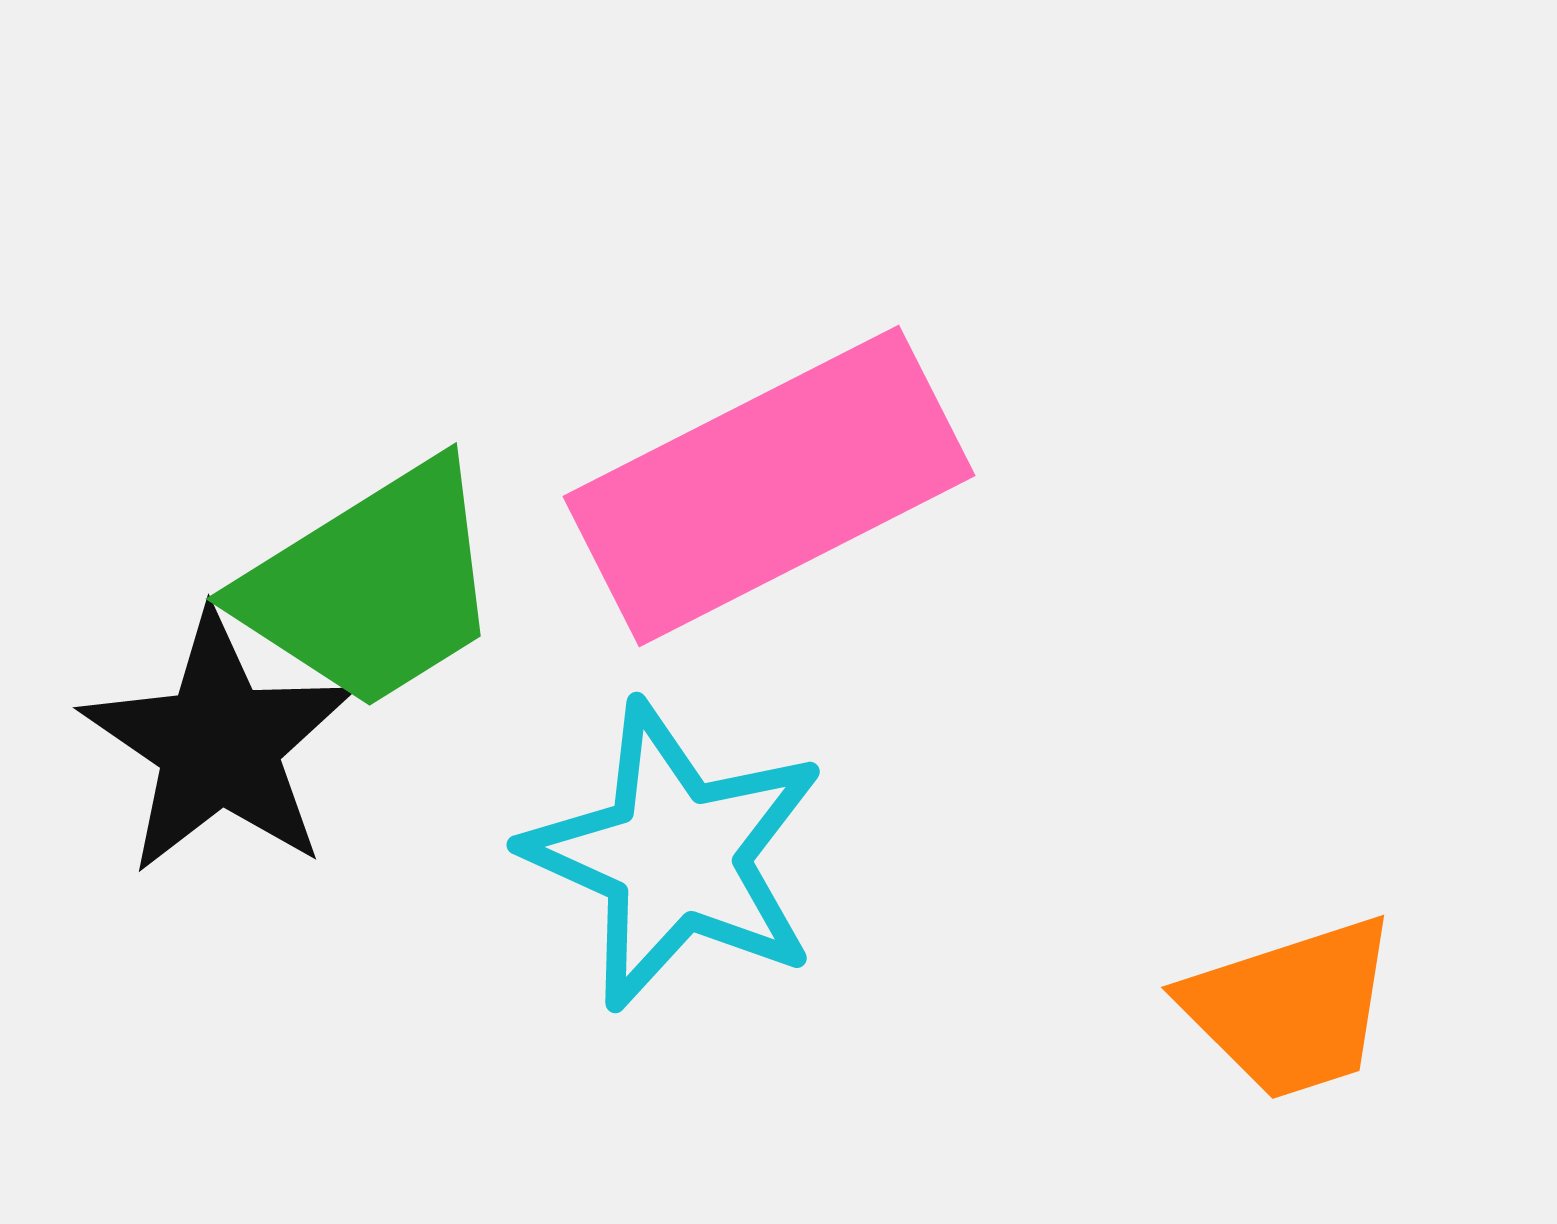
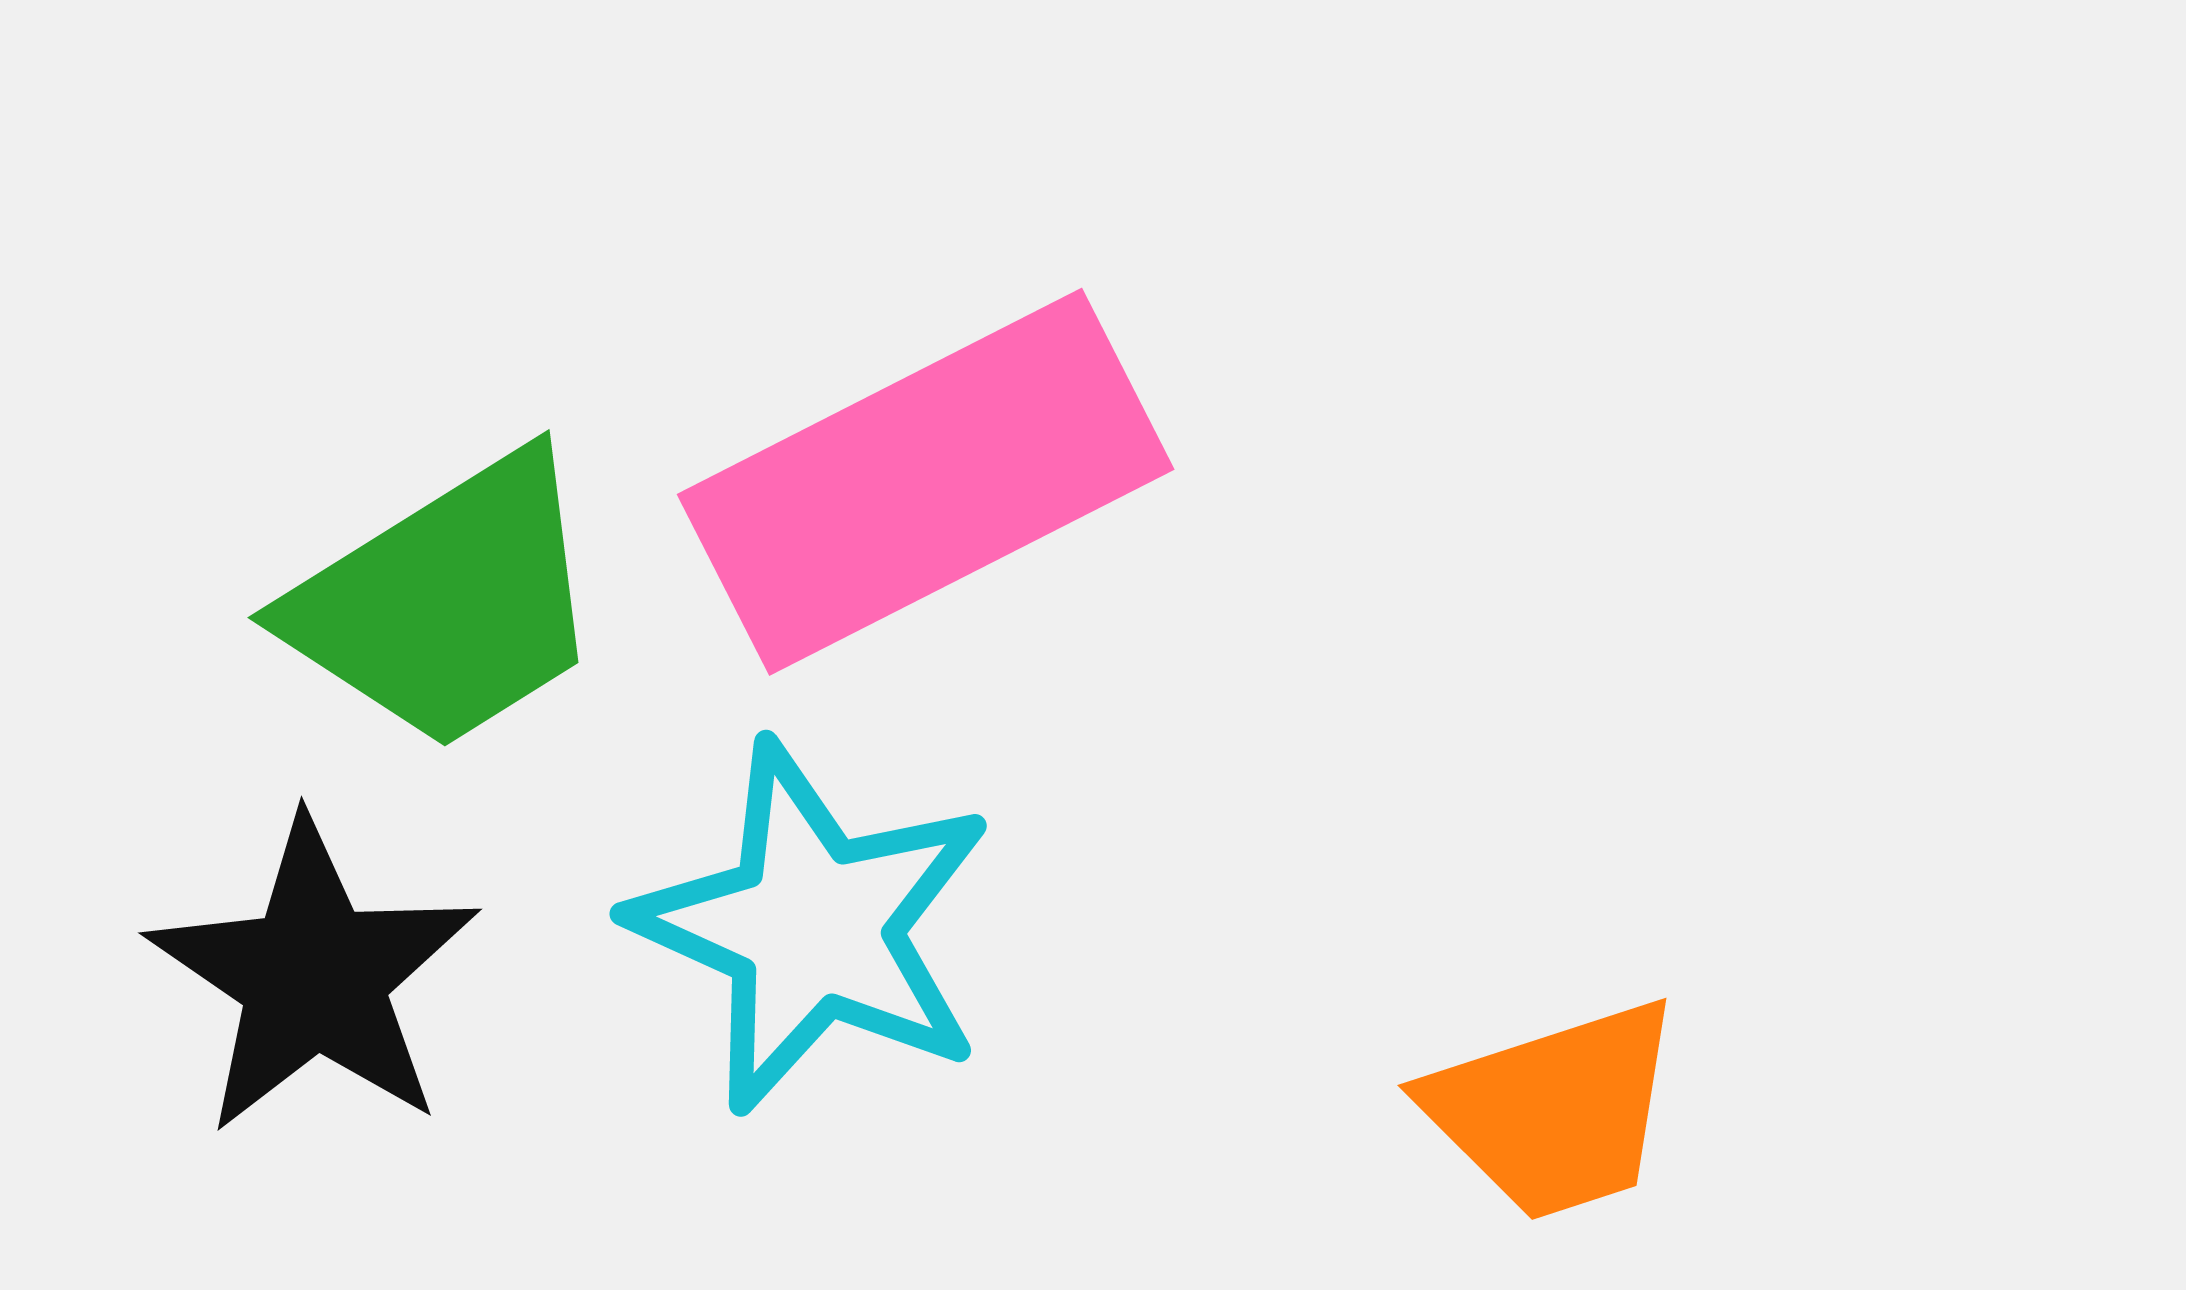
black star: (219, 744) -> (314, 977), moved

